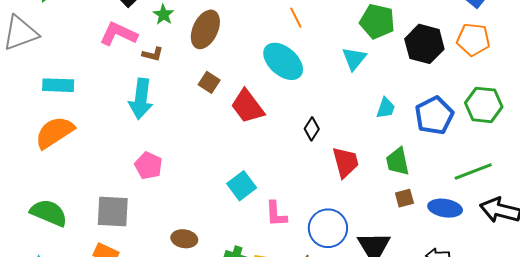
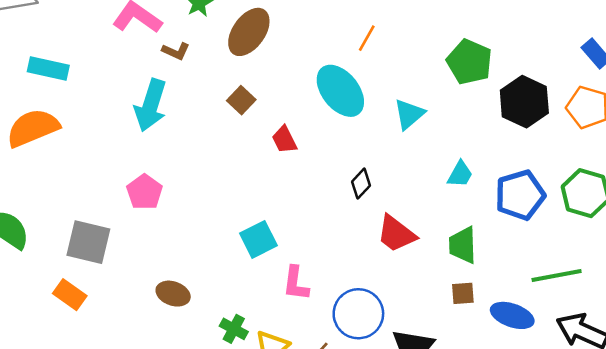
orange line: (296, 18) -> (367, 38), turned 45
cyan triangle: (354, 59) -> (409, 114), moved
red trapezoid: (247, 106) -> (284, 140), size x0.6
red trapezoid: (346, 162) -> (396, 234), turned 132

